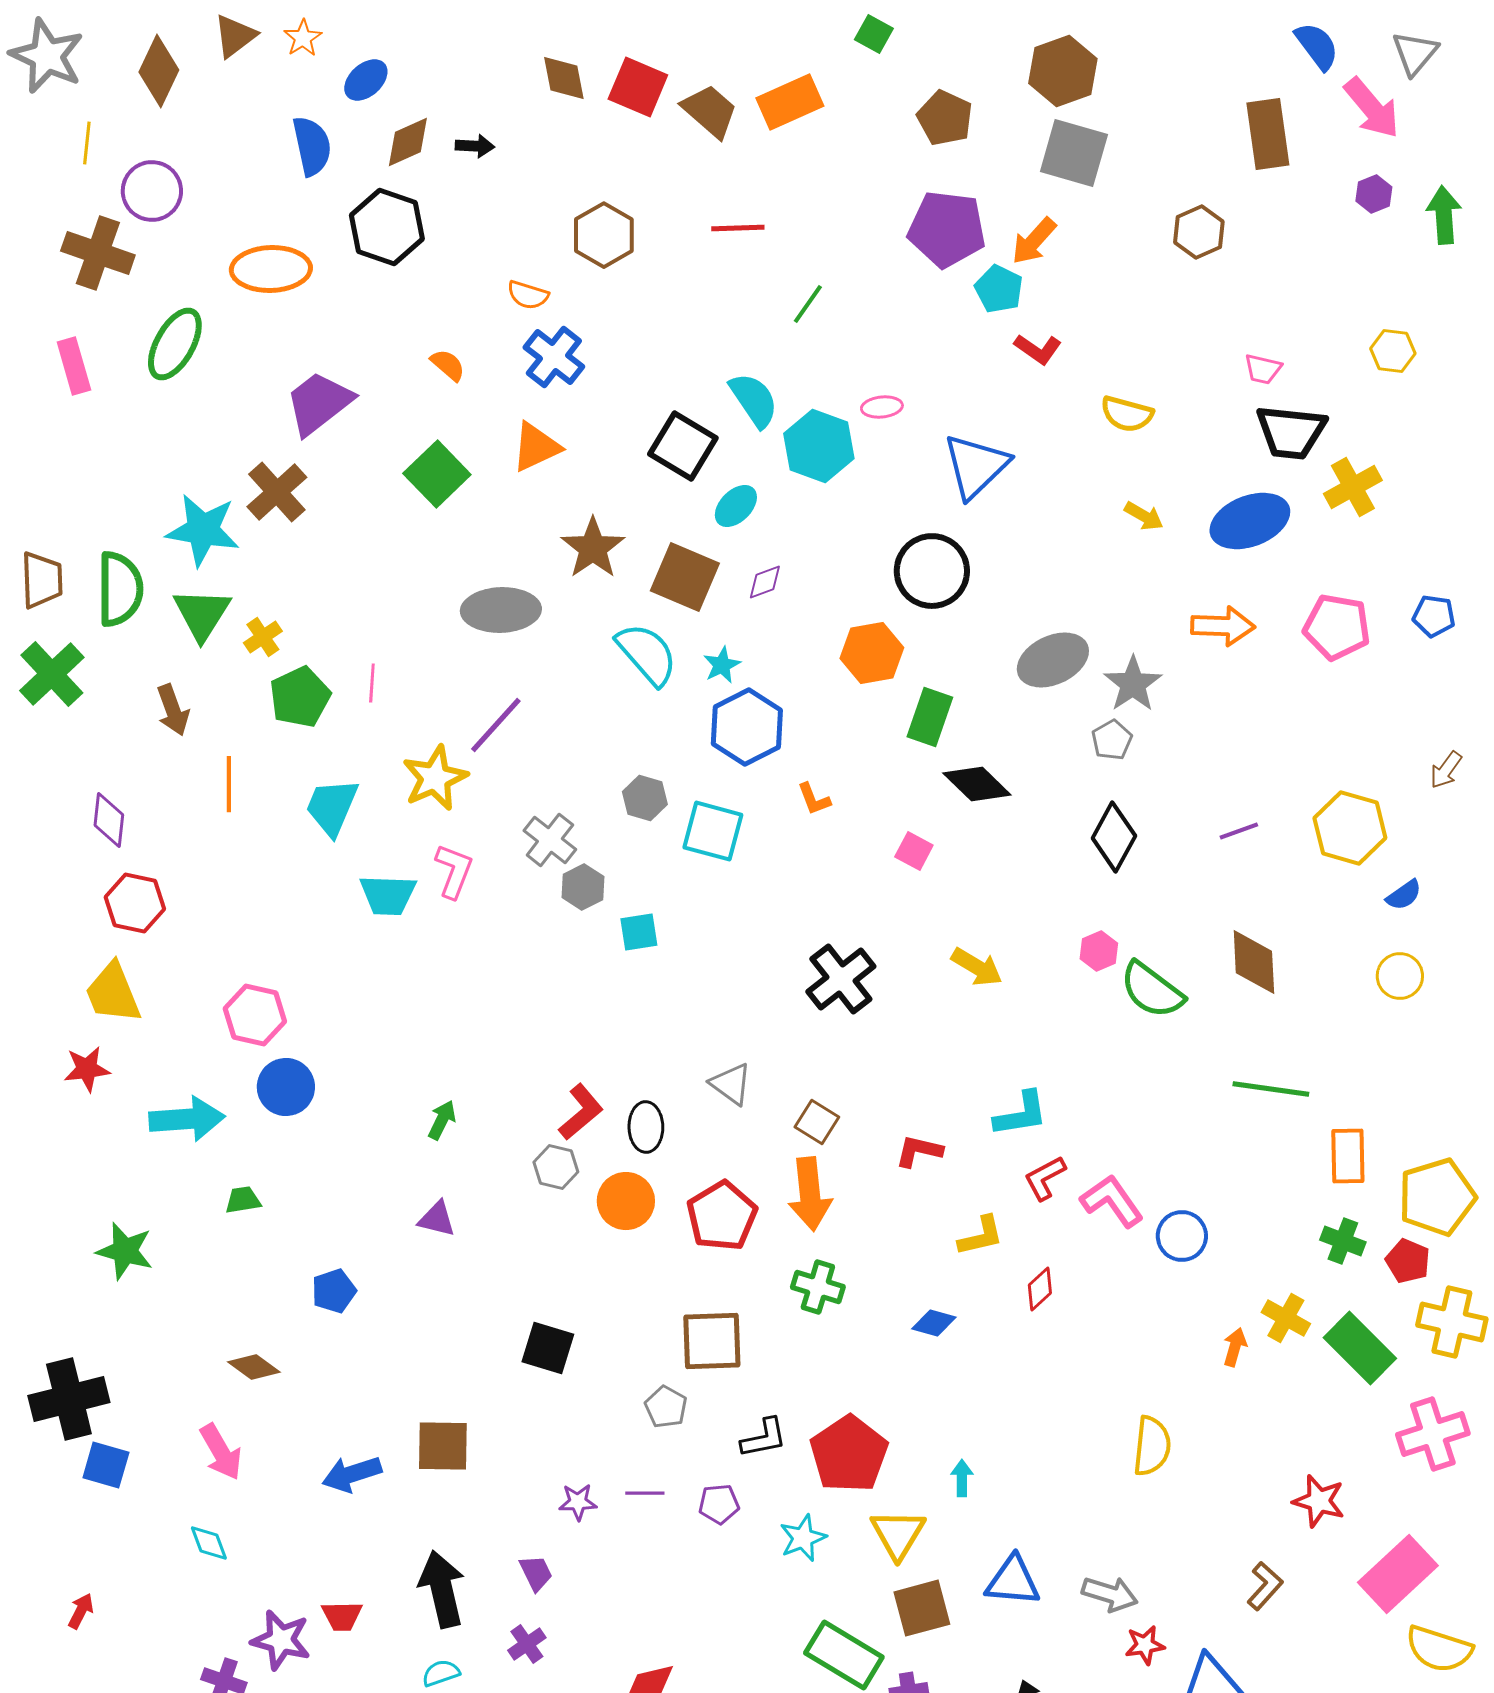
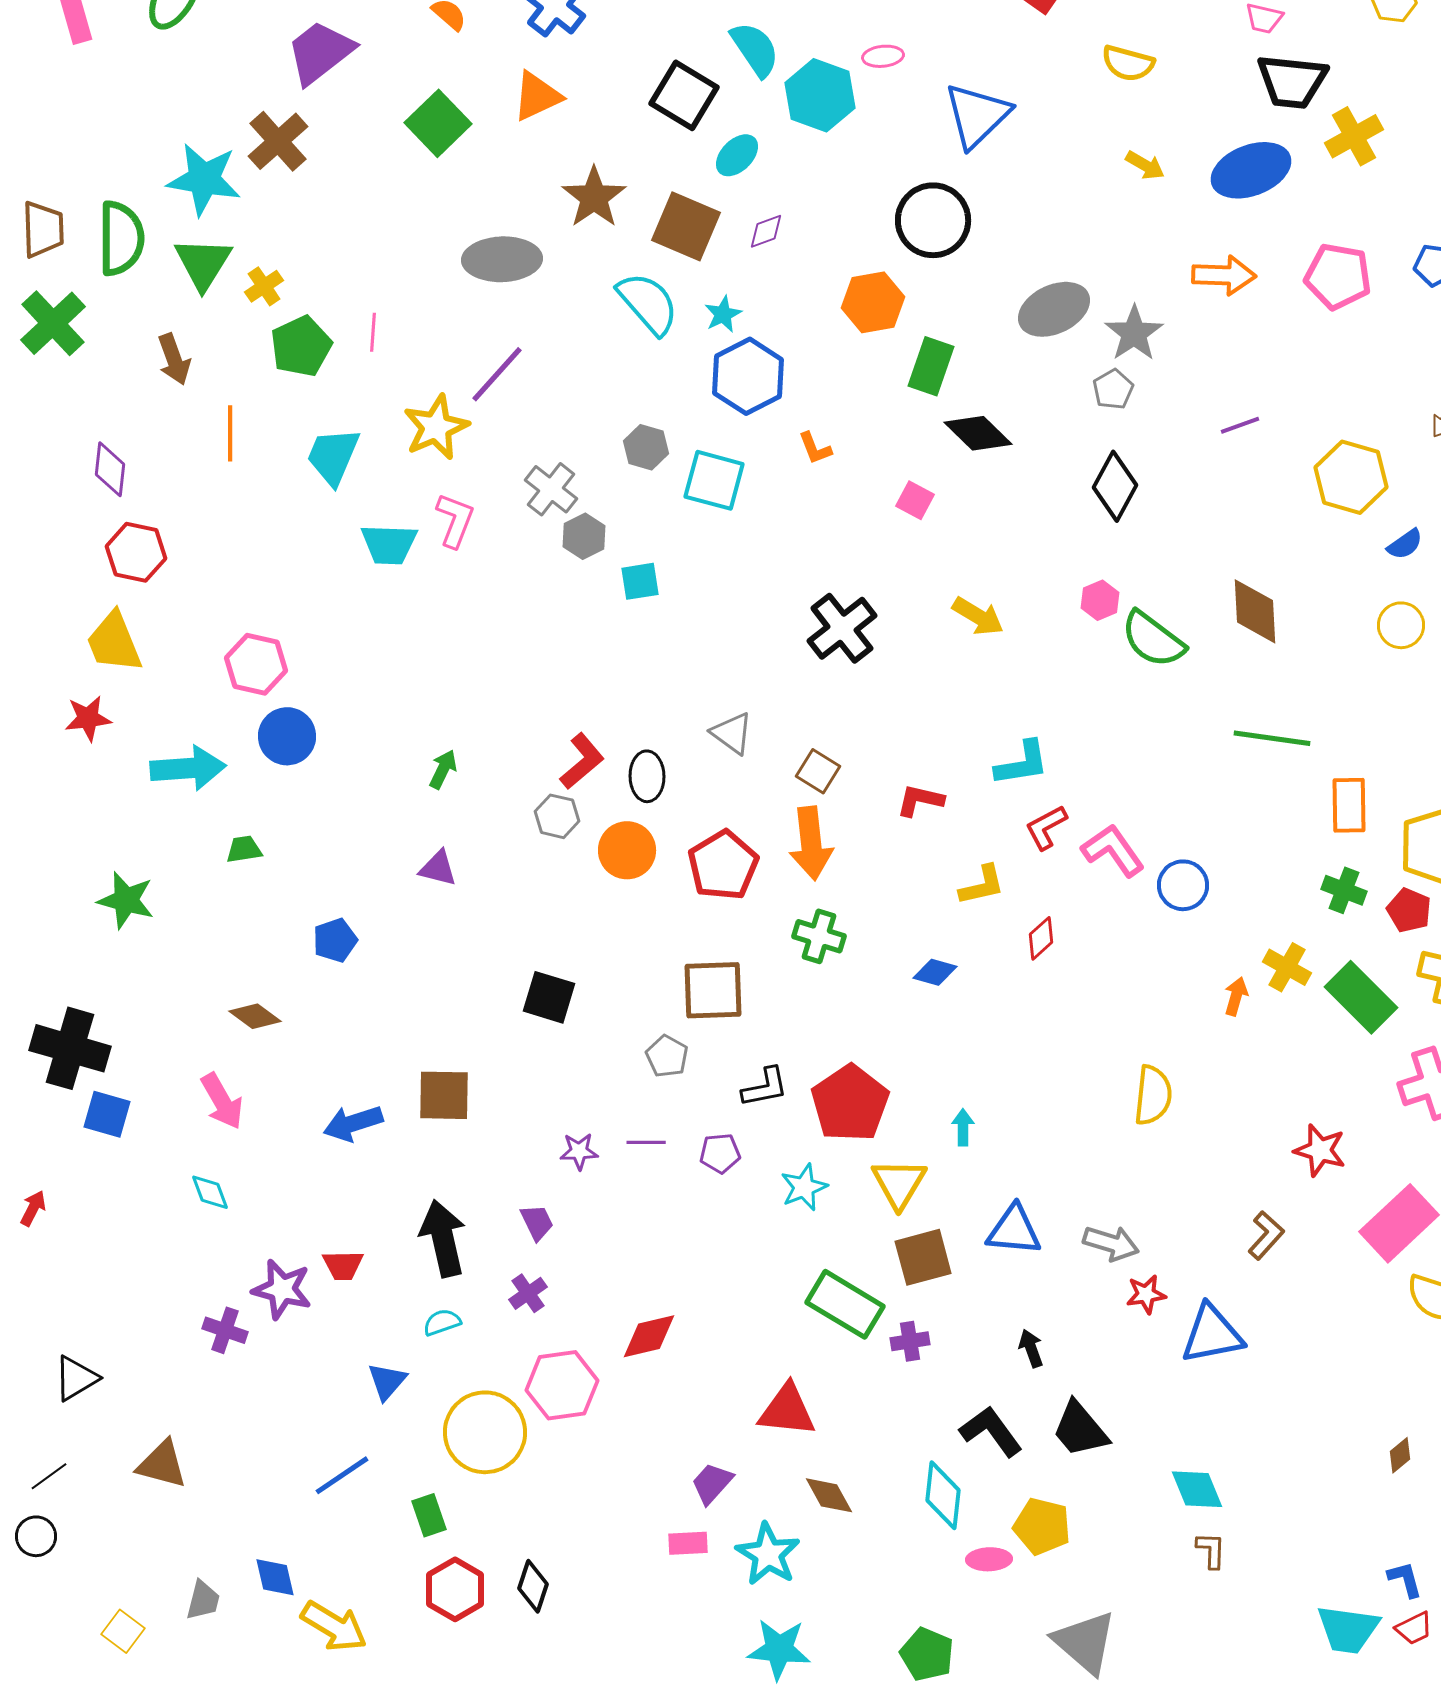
purple line: (1239, 831) -> (1240, 425), moved
black cross: (69, 1399) -> (70, 1048), turned 30
red arrow: (81, 1611) -> (33, 1208), moved

